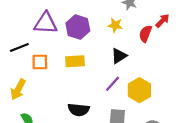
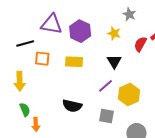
black triangle: (119, 56) -> (114, 61), turned -35
yellow arrow: (18, 89) -> (20, 81), turned -36

